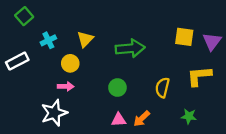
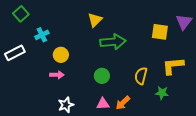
yellow triangle: (85, 39) -> (95, 20), moved
purple triangle: (212, 41) -> (184, 22), moved
white star: (54, 113) -> (66, 105), moved, size x0.7
green star: (189, 116) -> (162, 93), moved

